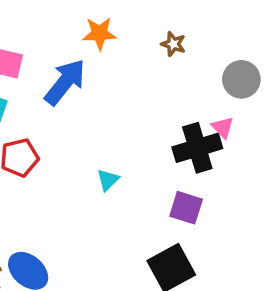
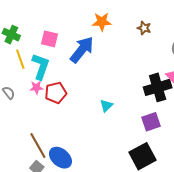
purple square: (186, 208) -> (151, 122), turned -36

